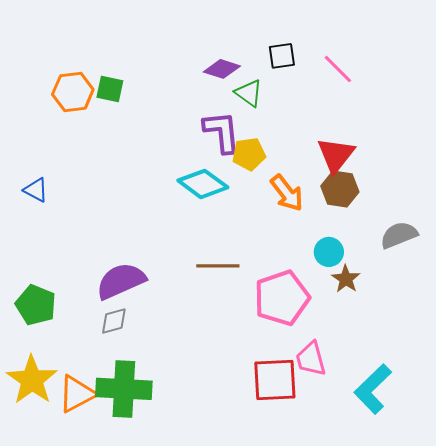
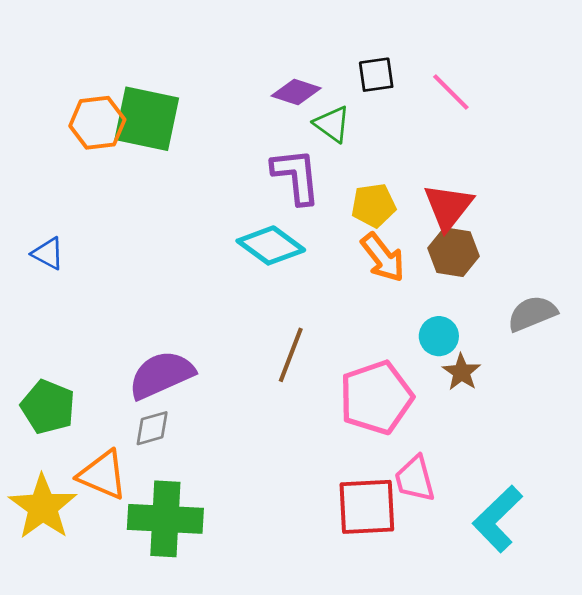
green square: (110, 89) -> (147, 119), size x1.8
yellow pentagon: (249, 154) -> (373, 205), moved
brown line: (218, 266) -> (291, 355), turned -69
orange triangle: (77, 394) -> (103, 475), moved, turned 51

